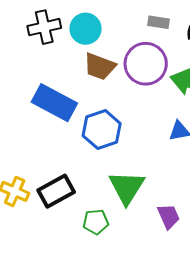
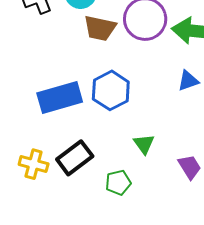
blue rectangle: (54, 103) -> (60, 98), moved, turned -36
green triangle: (127, 187) -> (144, 144), size x0.6

